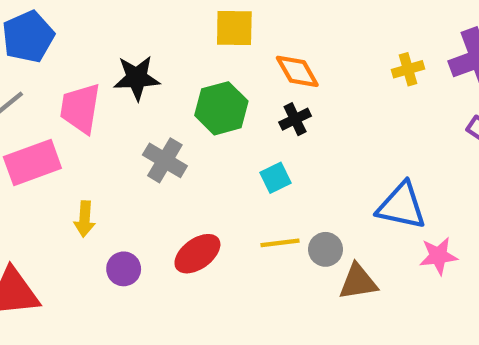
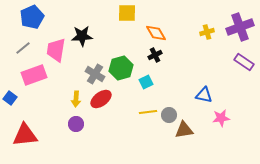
green hexagon: (221, 108) -> (121, 68), moved
blue triangle: (401, 206) -> (204, 95), size x0.7
yellow arrow: (85, 219) -> (76, 99), moved
red ellipse: (197, 254) -> (101, 99), moved

